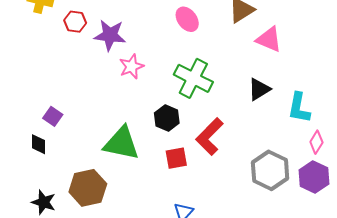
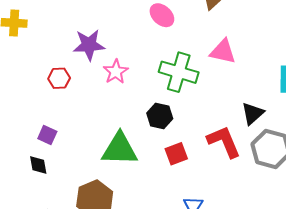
red hexagon: (75, 22) -> (59, 78), moved
pink triangle: (269, 39) -> (223, 52), moved
black triangle: (259, 89) -> (253, 113), moved
red L-shape: (210, 137) -> (224, 142), moved, turned 123

